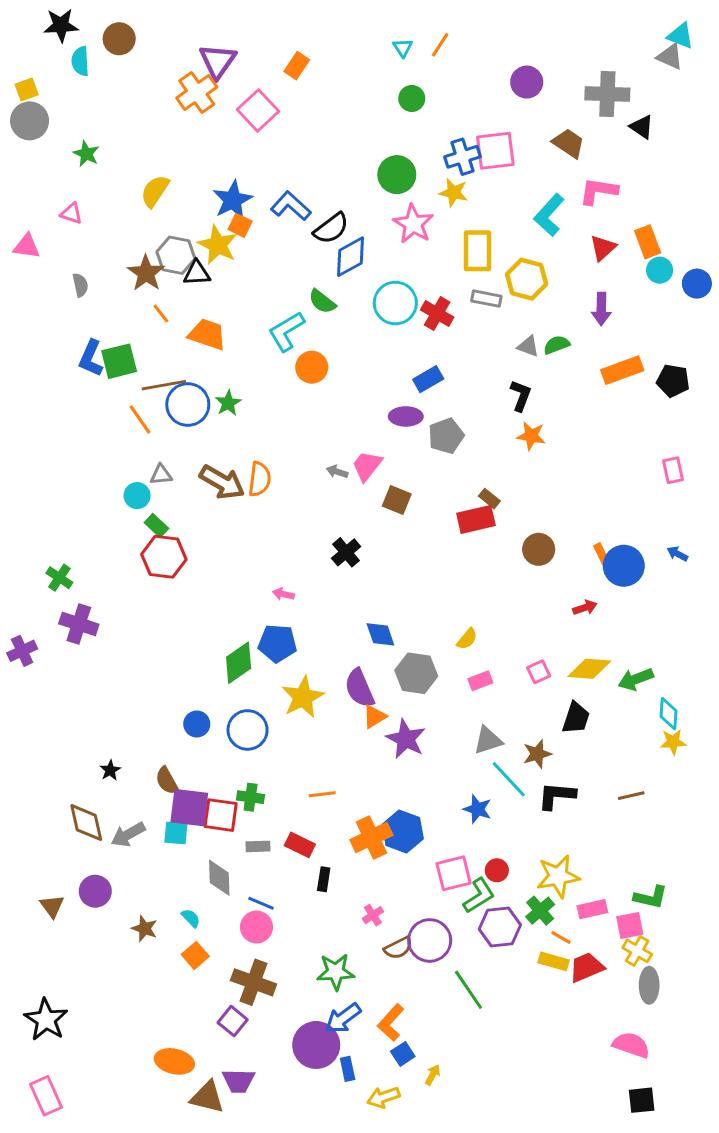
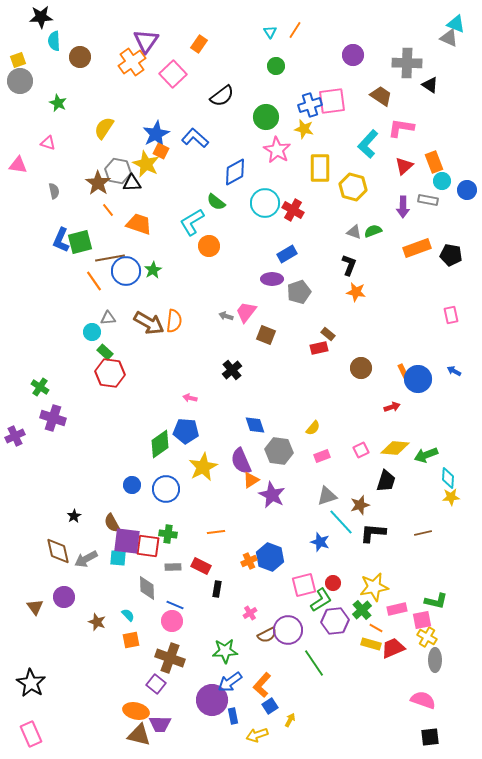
brown circle: (119, 39) -> (80, 57), moved
black semicircle: (331, 228) -> (222, 96), moved
gray rectangle: (486, 299) -> (428, 200), moved
red rectangle: (476, 519) -> (319, 348), size x0.7
orange cross: (371, 837) -> (249, 561), size x0.6
orange square: (195, 955) -> (131, 640), turned 30
orange ellipse: (174, 1061) -> (136, 711), moved

